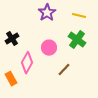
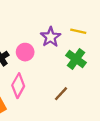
purple star: (47, 13) -> (51, 37), moved
pink circle: (49, 48) -> (25, 52), moved

